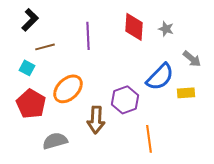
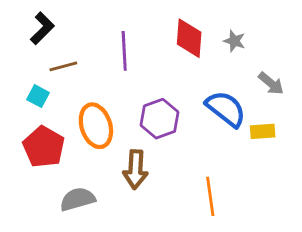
blue semicircle: (160, 77) -> (226, 109), turned -96
orange ellipse: (68, 89) -> (96, 126), turned -64
purple hexagon: (125, 100) -> (159, 119), moved

